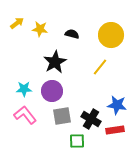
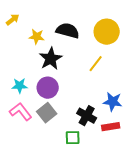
yellow star: (40, 29) -> (37, 37), moved
black semicircle: (72, 34) -> (68, 31), size x1.6
gray square: (62, 116) -> (47, 113), moved, turned -30

